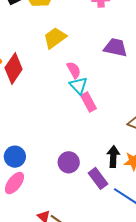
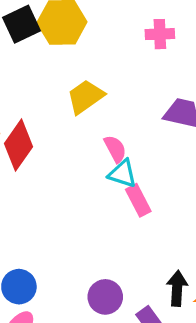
cyan triangle: (78, 85) -> (122, 174), turned -30

